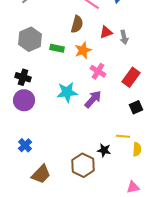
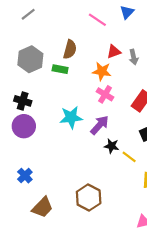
brown semicircle: (77, 24) -> (70, 49), moved
orange star: (83, 50) -> (102, 71), moved, turned 30
yellow line: (123, 136) -> (129, 157), moved, turned 32
black star: (104, 150) -> (112, 146), moved

